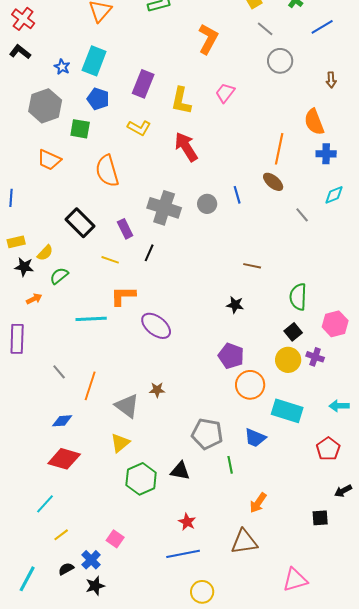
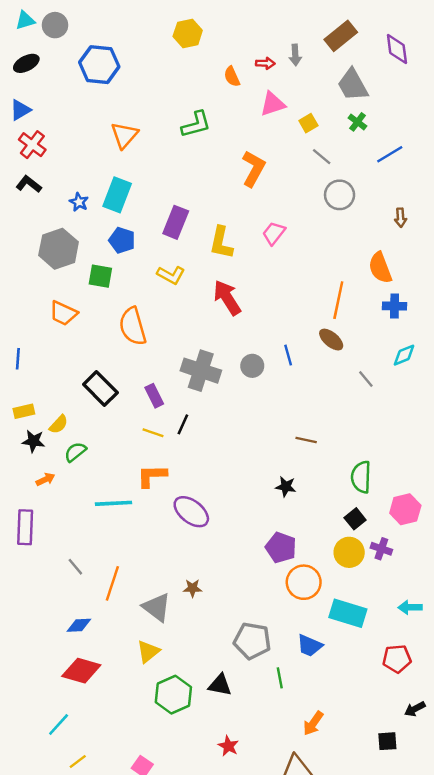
yellow line: (110, 260) -> (153, 433), moved
red pentagon: (328, 449) -> (397, 659), turned 30

